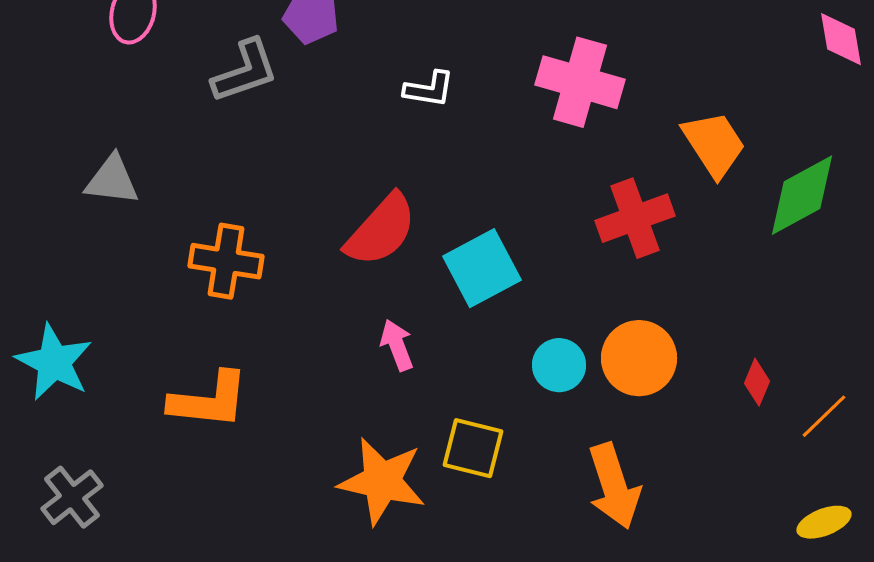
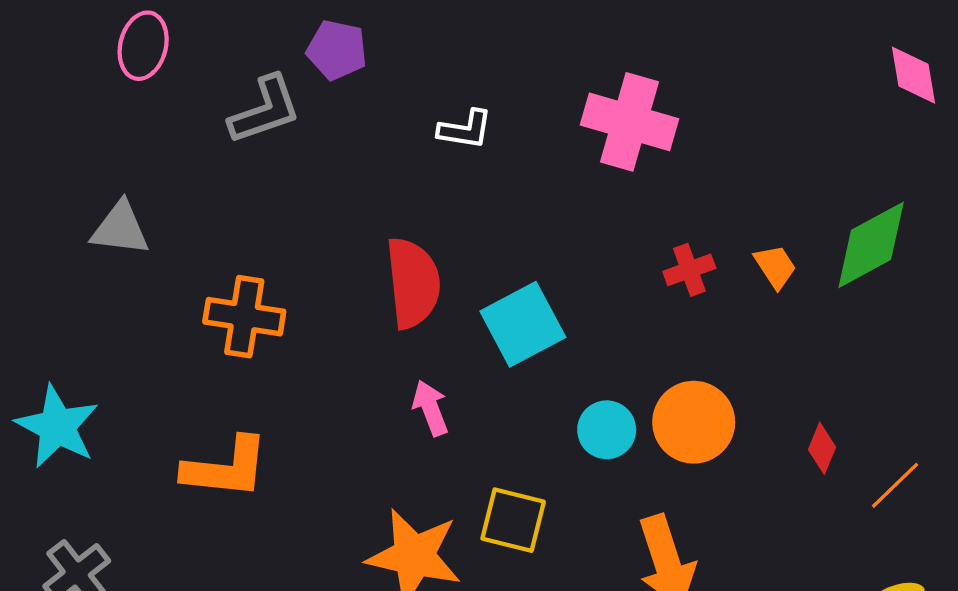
orange trapezoid: (714, 144) -> (775, 267), moved, size x0.6
red cross: (635, 218) -> (689, 270), size x0.6
red semicircle: (381, 230) -> (413, 283), turned -48

